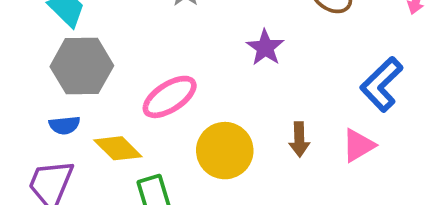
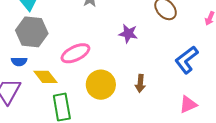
purple star: (265, 48) -> (128, 34), turned -30
pink triangle: (358, 145) -> (188, 104), moved

